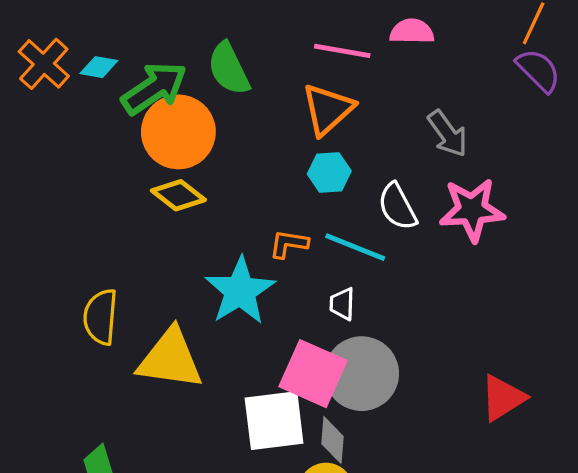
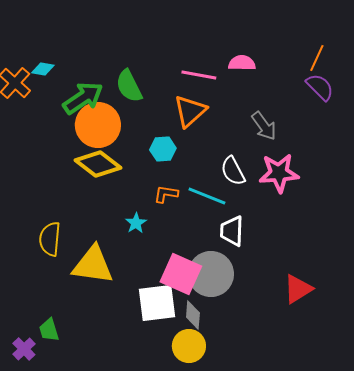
cyan diamond: (99, 67) -> (43, 69), moved
cyan hexagon: (329, 173) -> (163, 149), moved
yellow diamond: (178, 195) -> (98, 164), size x1.4
cyan star: (240, 291) -> (136, 223), size x0.5
white trapezoid: (342, 304) -> (232, 231), moved, size x1.5

